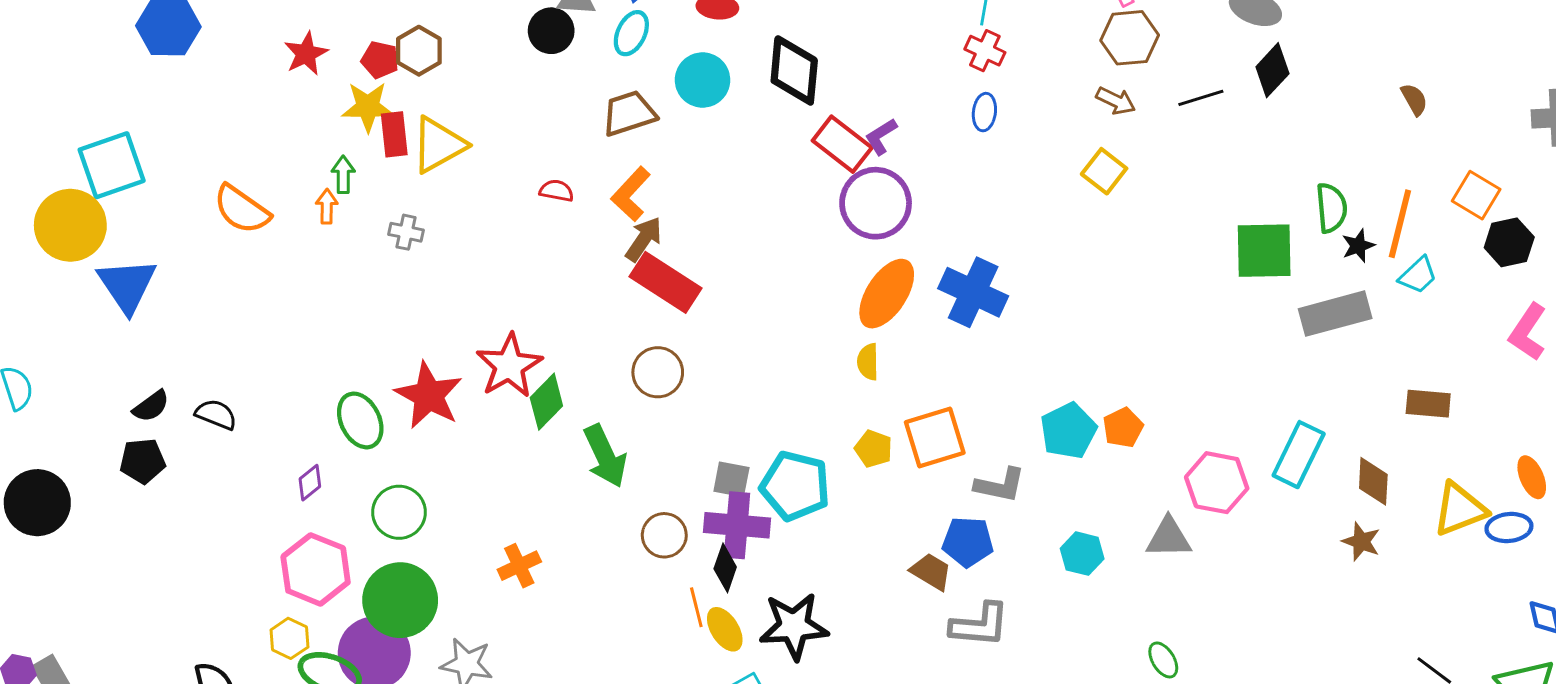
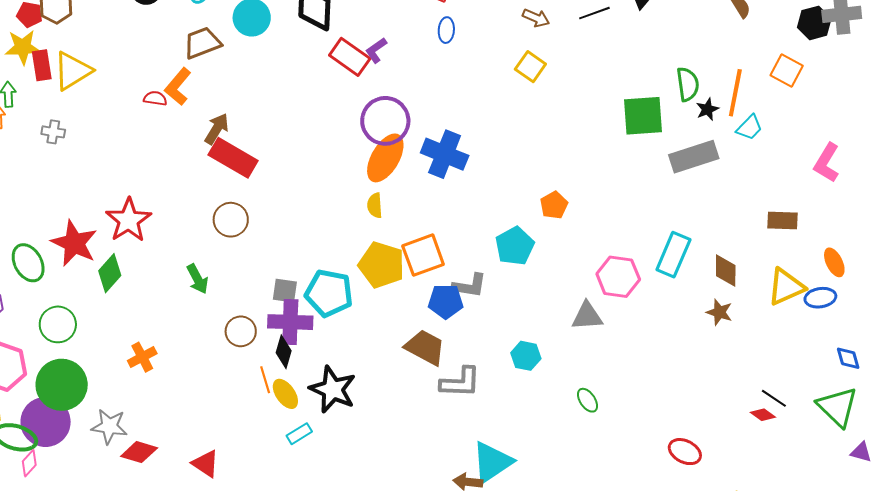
orange L-shape: (631, 194) -> (178, 87), moved
purple circle: (876, 203) -> (385, 121), moved
black hexagon: (1509, 242) -> (814, 23), moved
green diamond: (546, 402) -> (110, 273), moved
brown rectangle: (1428, 404) -> (783, 221), moved
orange pentagon: (1123, 428) -> (554, 205), moved
yellow pentagon: (874, 449) -> (382, 265), size x1.8
green arrow: (605, 456) -> (197, 279), size x0.7
blue pentagon: (968, 542) -> (446, 301), moved
cyan hexagon: (1082, 554) -> (526, 356), moved
brown trapezoid: (931, 572) -> (425, 347), size x1.4
black star: (794, 626) -> (333, 389), turned 30

